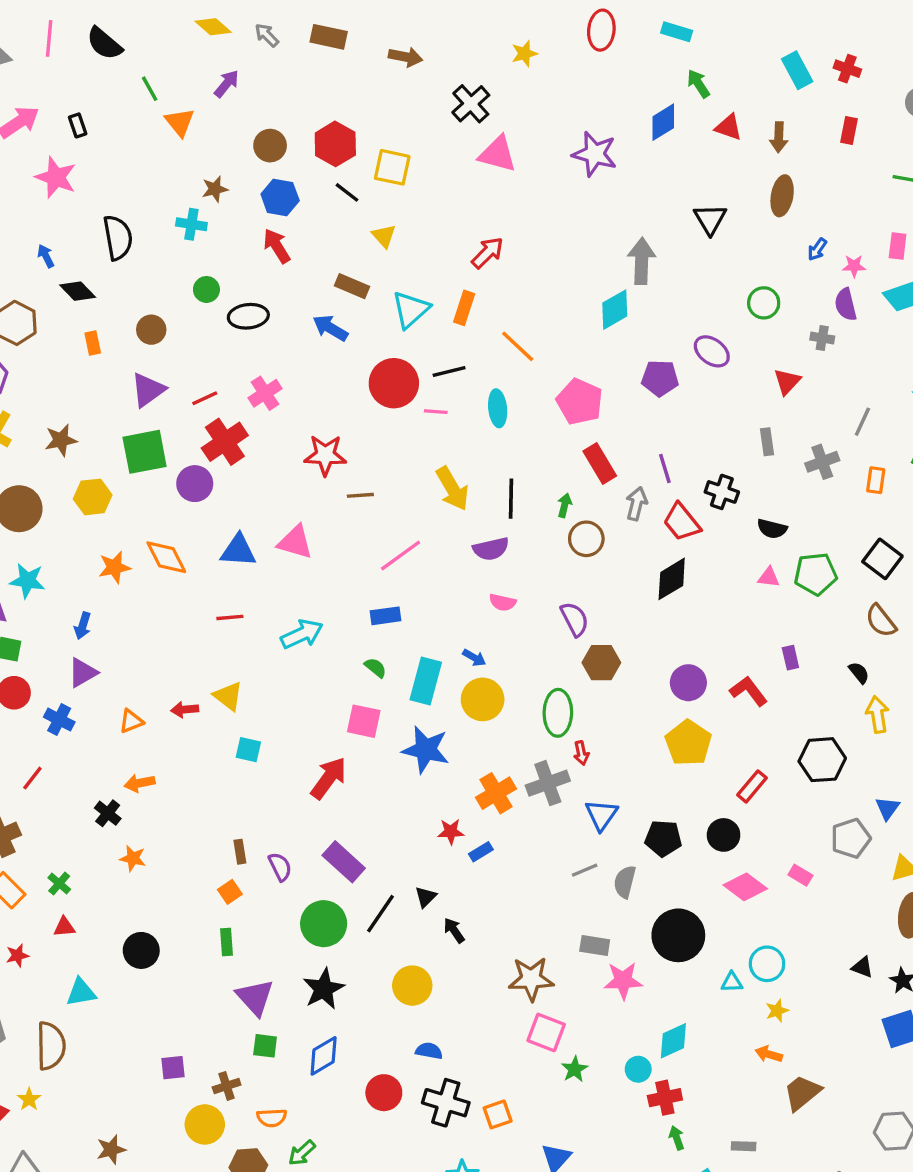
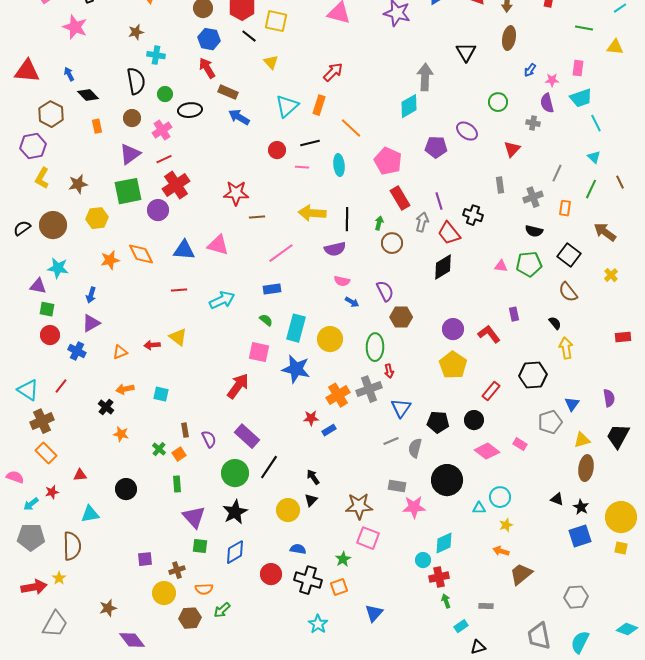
brown star: (215, 189) -> (136, 32), moved
black semicircle: (118, 238) -> (136, 81), moved
brown rectangle: (352, 286) -> (228, 92), moved
red circle: (394, 383) -> (277, 150), size x0.6
pink cross: (265, 393) -> (162, 130), moved
yellow arrow: (452, 489) -> (312, 213), turned 124
black semicircle: (772, 529) -> (534, 231), moved
blue arrow: (474, 658) -> (352, 302), moved
cyan square: (248, 750) -> (161, 394), moved
green cross: (59, 883) -> (159, 449), moved
black triangle: (426, 897) -> (311, 500), moved
green star: (575, 1069) -> (343, 559), moved

